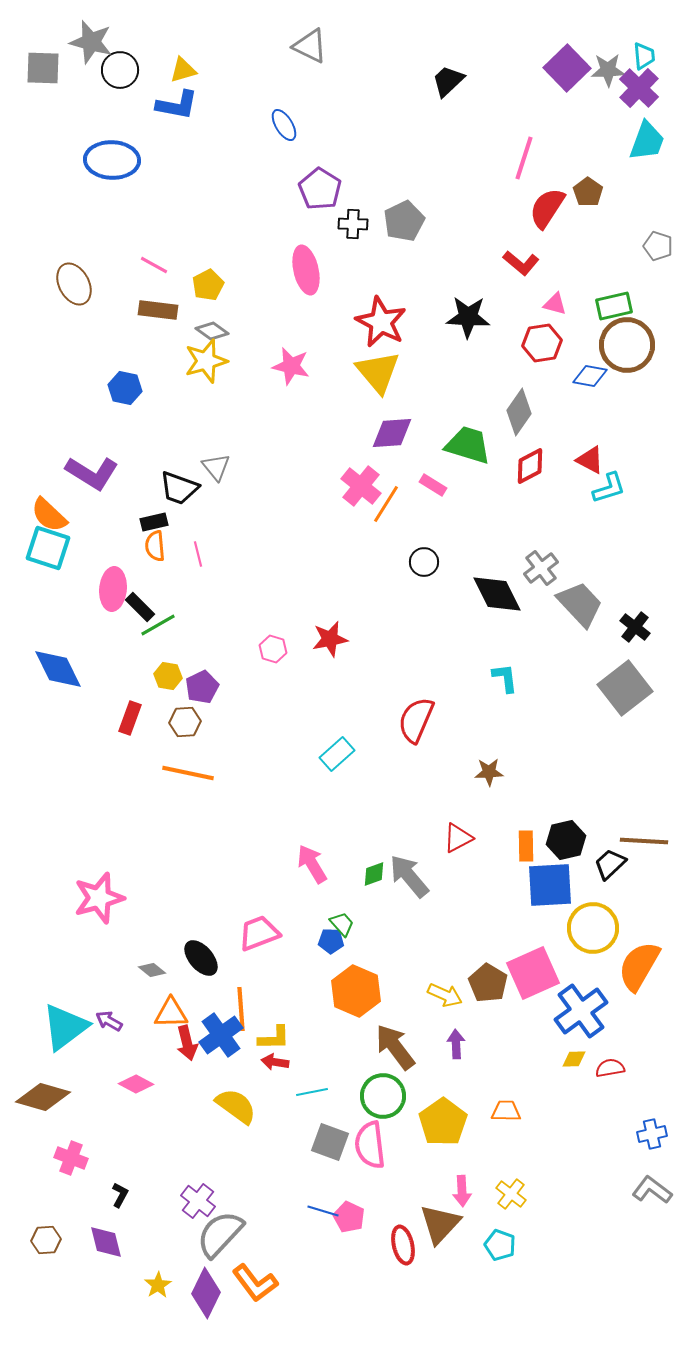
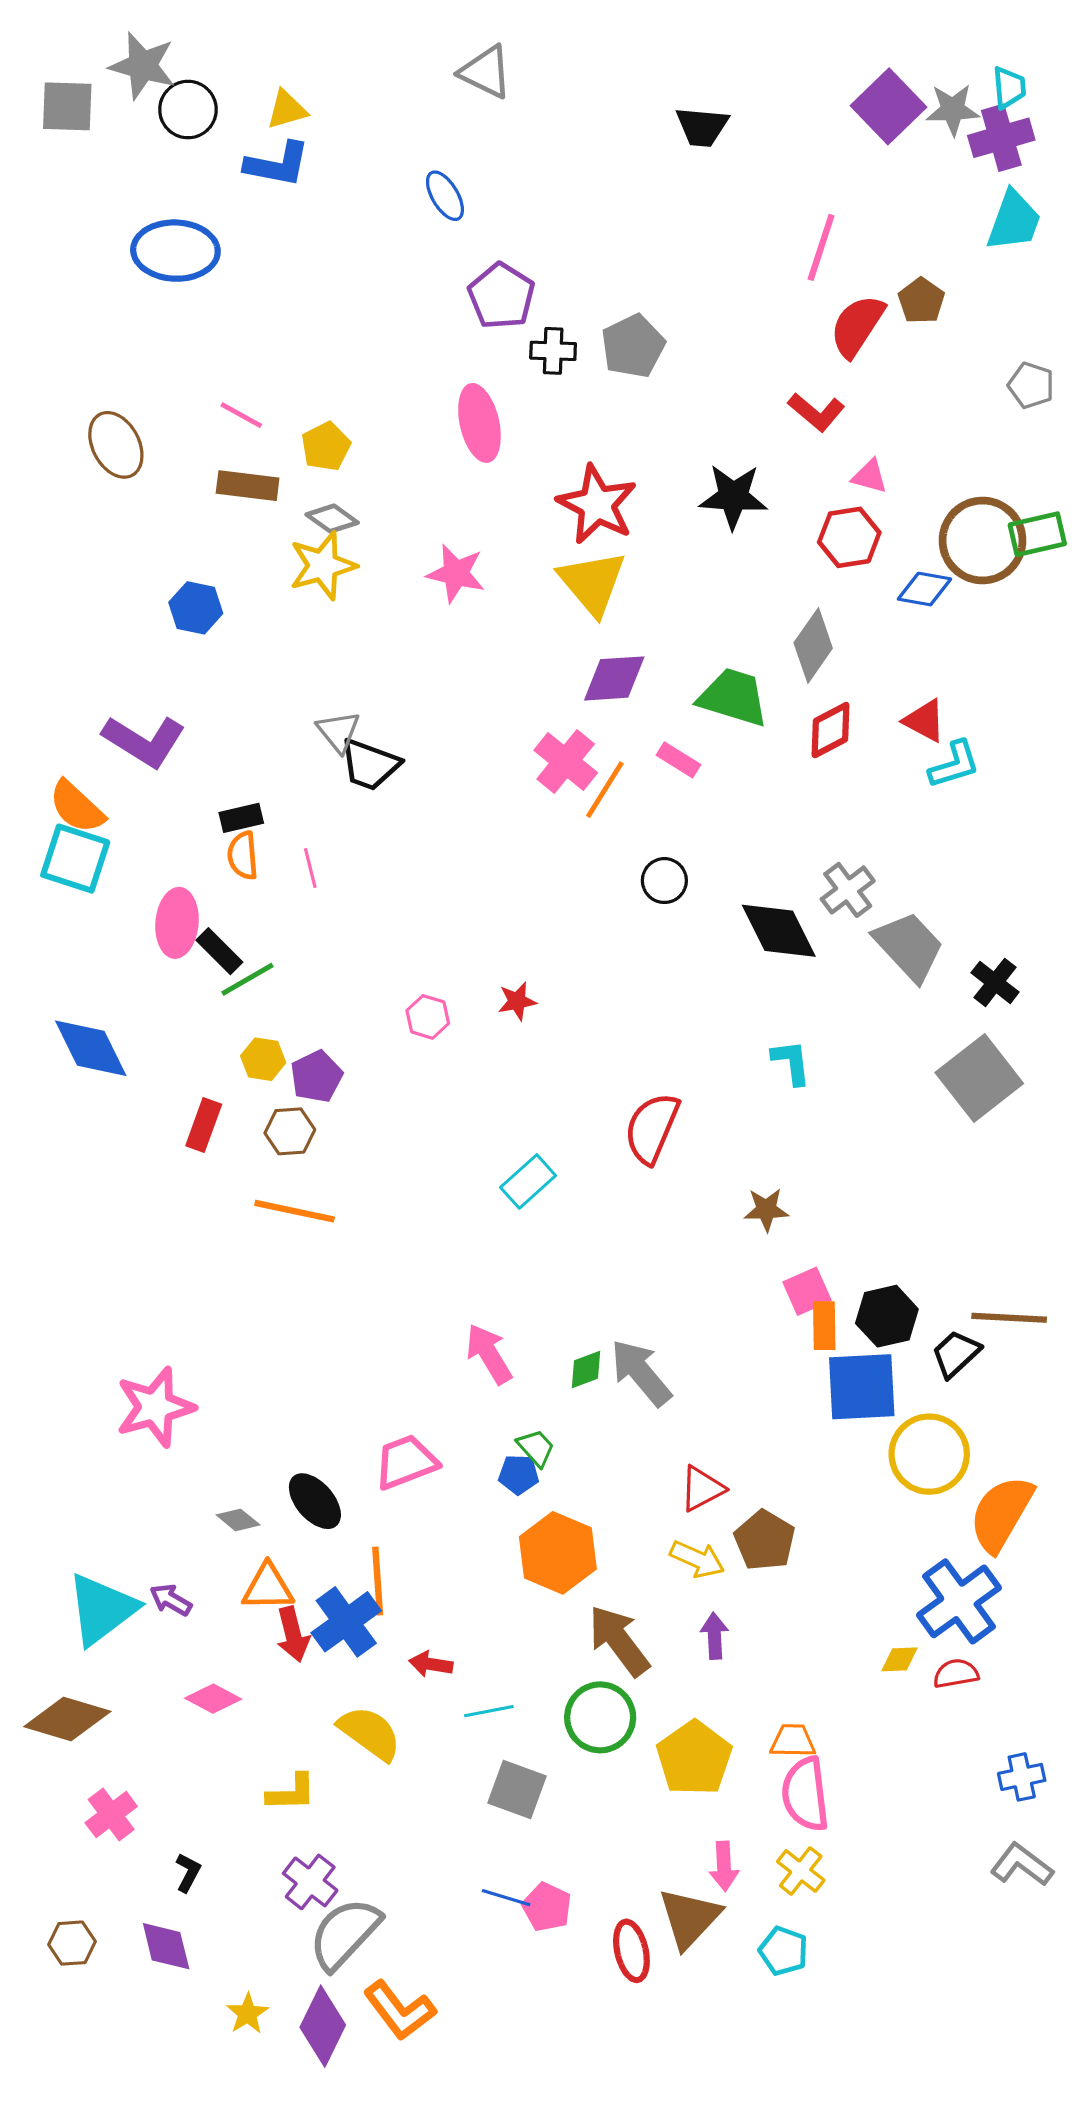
black trapezoid: (448, 81) -> (702, 127), turned -132
purple cross: (639, 88) -> (1001, 138), turned 30
green rectangle: (614, 306) -> (1037, 534), moved
black trapezoid: (179, 488) -> (370, 765), moved
red star: (330, 639) -> (517, 1001), size x0.7
red triangle: (458, 838) -> (702, 1489), moved
pink square: (533, 973) -> (807, 1291), moved, size x0.6
blue cross: (581, 1011) -> (959, 1601), moved
yellow L-shape: (274, 1038) -> (291, 1793), moved
pink semicircle: (370, 1145) -> (805, 1794), moved
pink cross: (71, 1158) -> (111, 1815), turned 32

